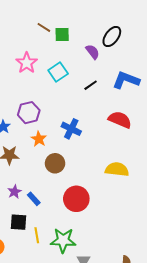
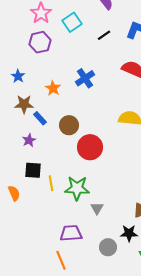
purple hexagon: (29, 113) -> (40, 42), moved
blue cross: (71, 129) -> (85, 78), turned 30
brown circle: (55, 163) -> (69, 125), moved
blue rectangle: (34, 199) -> (40, 118), moved

